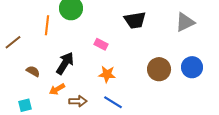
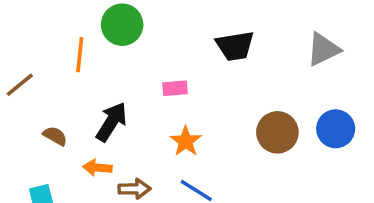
pink rectangle: (101, 44) -> (175, 88), turned -32
orange star: (107, 74) -> (186, 141), turned 30
orange arrow: (57, 89) -> (97, 168), turned 35

